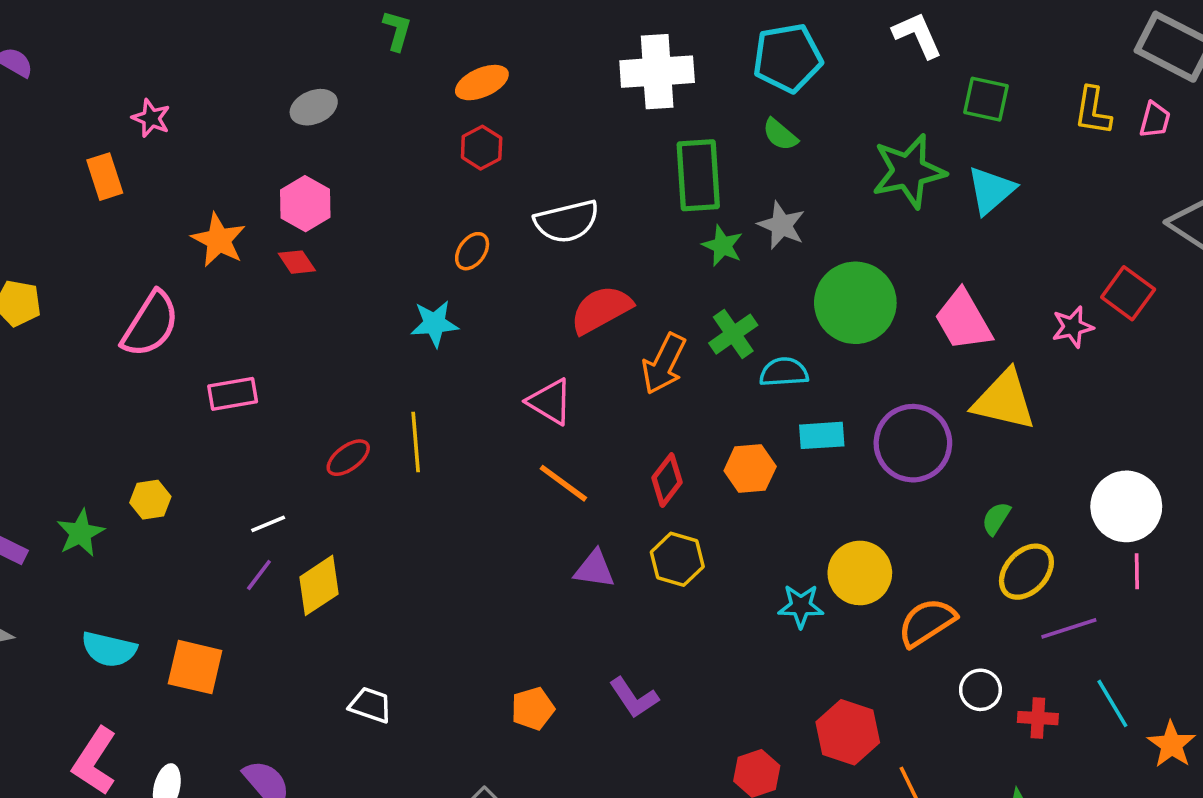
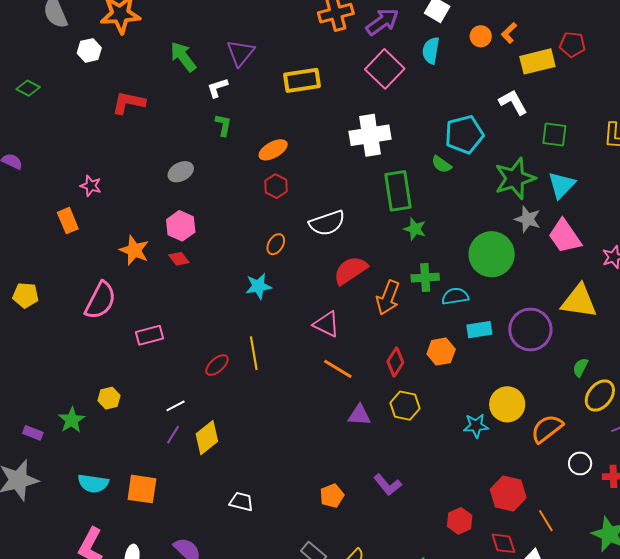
cyan pentagon: (788, 58) -> (464, 135), moved
gray star: (781, 225) -> (528, 219), moved
pink trapezoid: (963, 320) -> (565, 236), moved
green cross: (733, 334) -> (425, 278), turned 36

